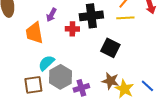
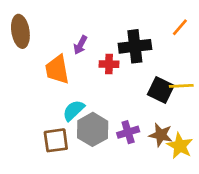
yellow line: (125, 18) -> (181, 86), moved
purple cross: (81, 88) -> (128, 132), moved

